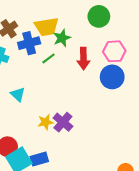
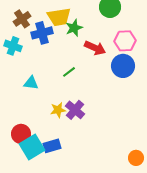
green line: (49, 58) -> (69, 72), moved
red arrow: (83, 58) -> (95, 48), turned -65
cyan triangle: (18, 94) -> (31, 83), turned -35

